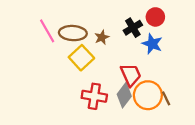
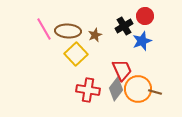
blue star: (152, 44) -> (142, 41), turned 30
brown line: (166, 98) -> (155, 92), turned -48

